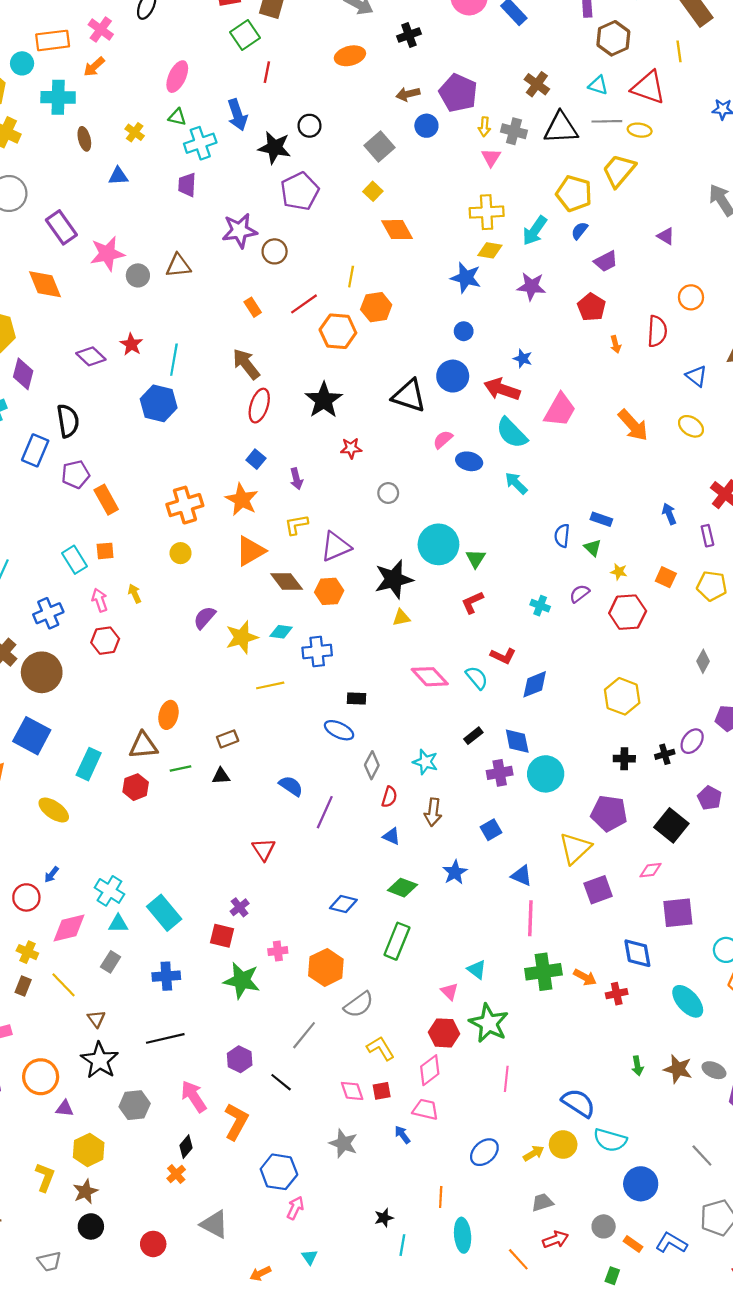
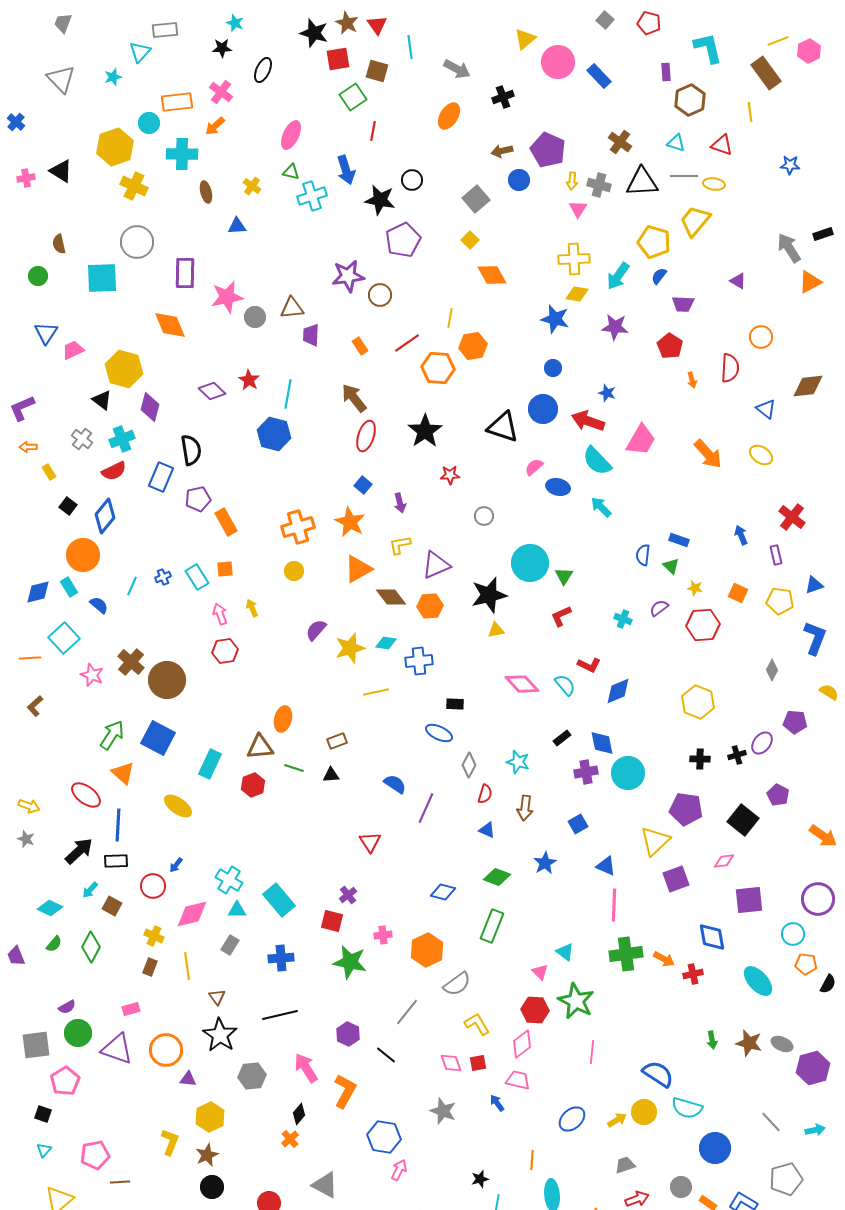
orange ellipse: (350, 56) -> (449, 116), turned -44
red triangle: (648, 87) -> (722, 145), size x0.7
purple trapezoid: (187, 185) -> (311, 335), moved
purple rectangle: (61, 227) -> (185, 273), turned 36
purple trapezoid: (606, 261) -> (683, 304), turned 30
blue cross: (48, 613) -> (163, 577), moved, size x0.6
green line: (181, 768) -> (294, 768), turned 30
yellow line: (64, 985) -> (187, 966), turned 36

